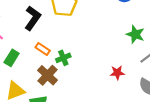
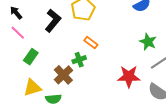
orange rectangle: (43, 49) -> (91, 43), moved
red star: (117, 73) -> (129, 76), size x1.6

